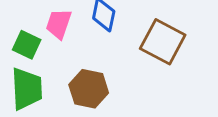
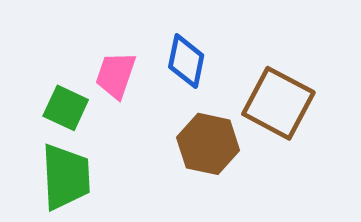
brown hexagon: (89, 89) -> (208, 144), moved

